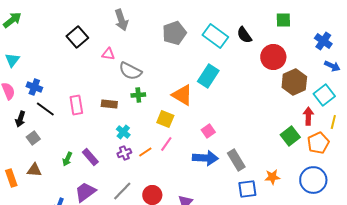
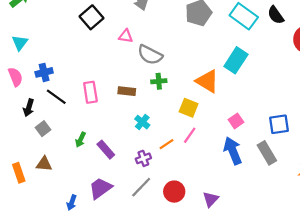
blue cross: (34, 87) -> (44, 72), turned -35
purple cross: (124, 153) -> (143, 158), moved
blue arrow: (205, 158) -> (233, 151), turned -115
green arrow: (67, 159) -> (80, 140), moved
blue square: (247, 189) -> (279, 124), moved

